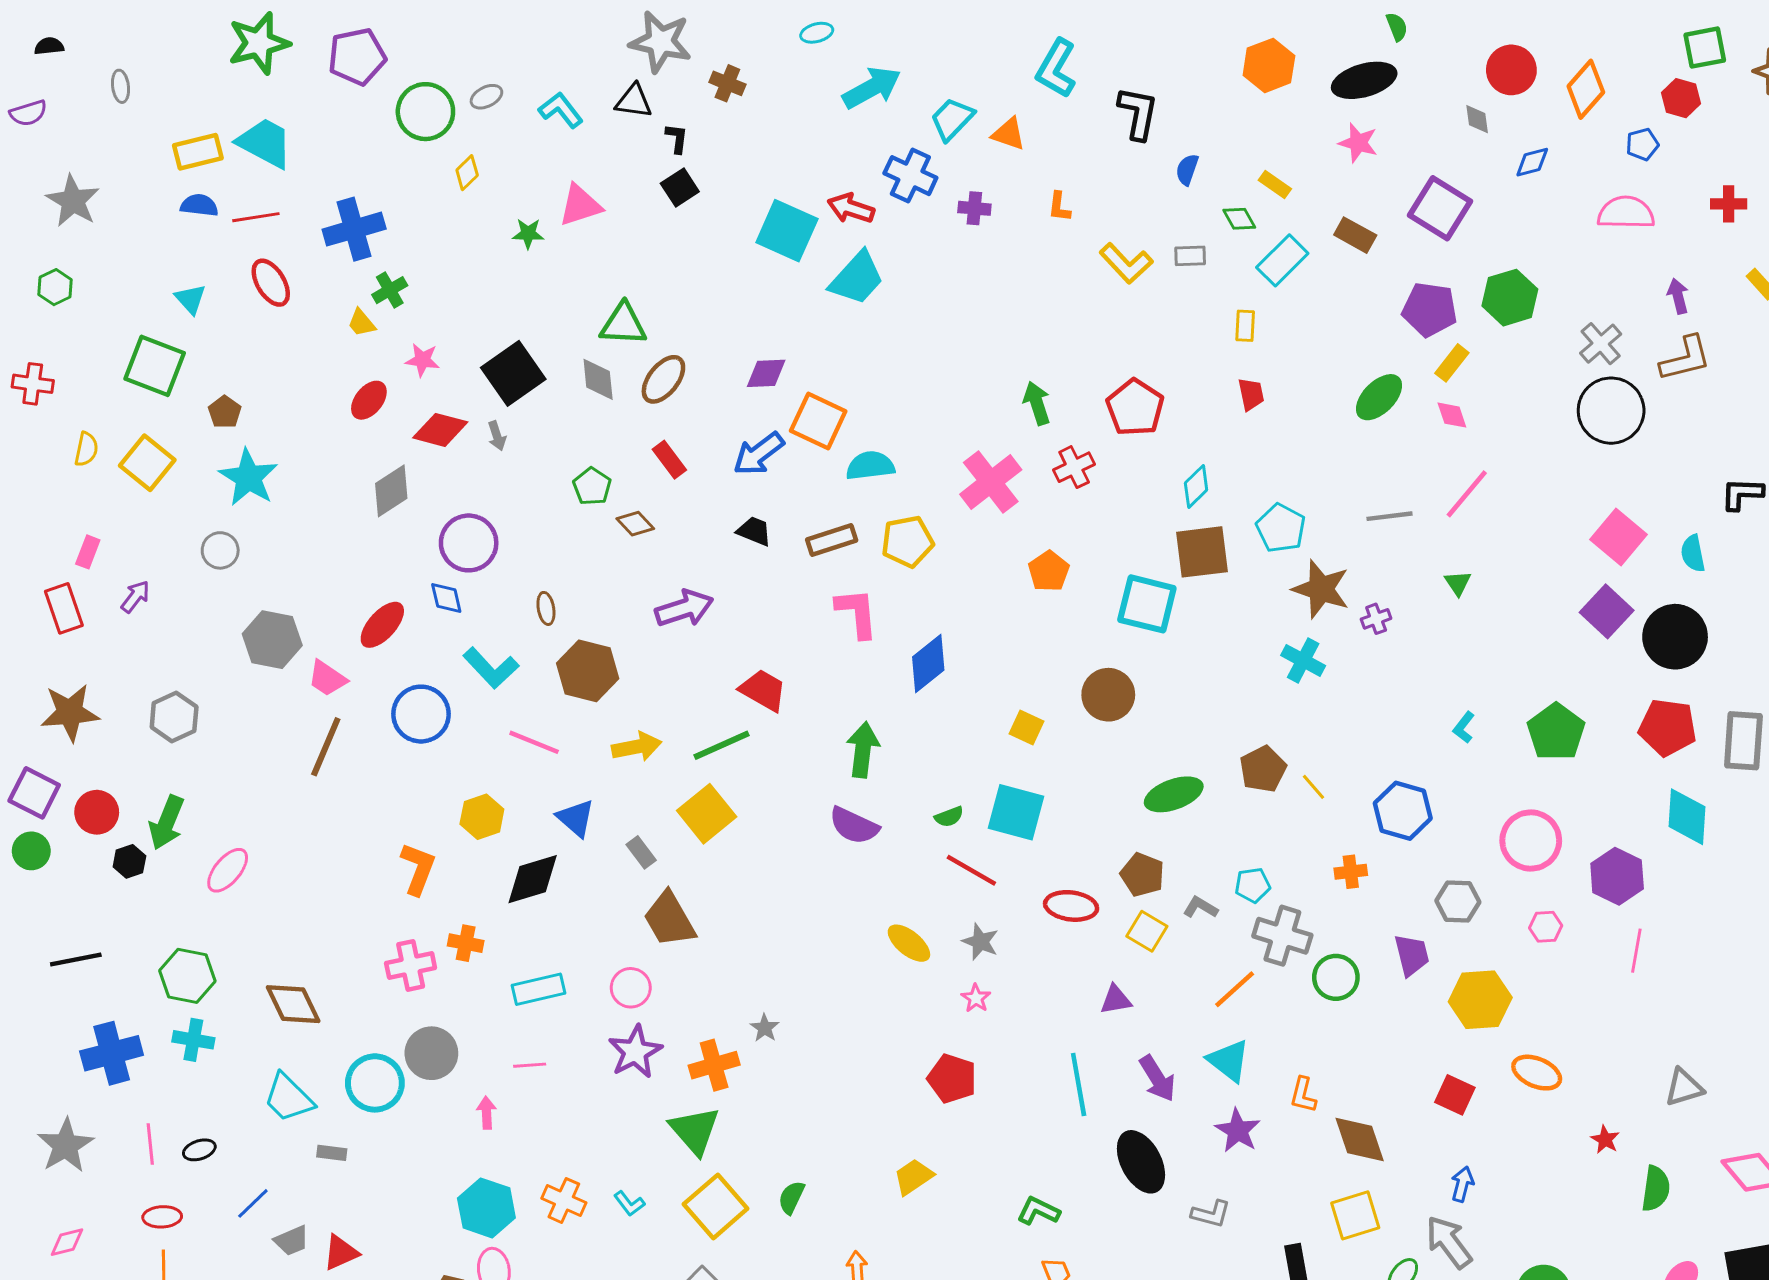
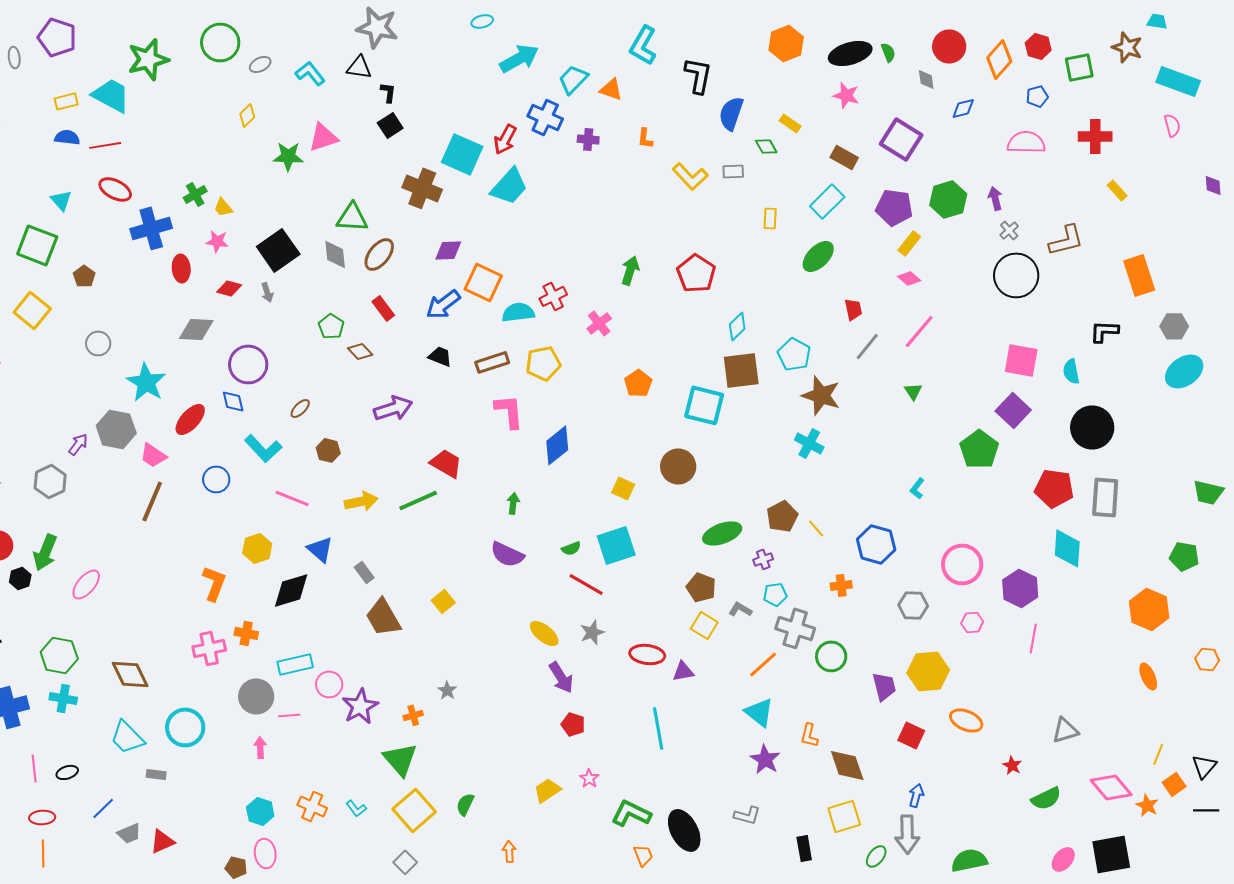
green semicircle: (1397, 27) -> (888, 52), moved
green star: (259, 43) -> (148, 59), moved
green square: (1705, 48) -> (1079, 67), moved
purple pentagon: (357, 57) -> (57, 37), moved, turned 30
brown cross: (727, 83) -> (422, 188), moved, size x1.6
red hexagon: (1681, 98) -> (1038, 46), moved
green circle: (425, 112) -> (220, 42), moved
yellow rectangle: (198, 152) -> (66, 101), size x0.7
blue semicircle: (1187, 170) -> (731, 113), size x1.6
red cross: (1729, 204) -> (1095, 136), size x1.4
red arrow: (851, 208) -> (505, 139), turned -80
blue cross: (354, 229) -> (151, 228), moved
green star: (528, 234) -> (288, 156), size x1.4
cyan rectangle: (1282, 260) -> (827, 201), moved
red ellipse: (271, 283) -> (115, 189), turned -32
purple arrow: (1678, 296) -> (995, 198), moved
yellow trapezoid: (361, 323) -> (223, 207), moved
gray cross: (1601, 344) -> (1009, 230), size x0.7
red trapezoid: (1251, 394) -> (853, 309), moved
green ellipse: (1379, 397) -> (818, 256), moved
red ellipse: (369, 400) -> (181, 268), turned -44
green arrow: (1037, 403) -> (630, 270), turned 36
pink diamond: (1452, 415) -> (909, 278), turned -30
red diamond: (440, 430) -> (229, 288), size x0.7
red cross: (1074, 467) -> (553, 296), moved
cyan star: (248, 478) -> (146, 382), moved
pink cross: (991, 482) -> (599, 323), size x0.6
gray diamond: (391, 491) -> (196, 329), turned 36
gray line: (1389, 516) -> (867, 346), turned -44
pink square: (1619, 537) -> (1021, 360), turned -30
gray circle: (220, 550) -> (98, 343), moved
purple arrow: (135, 597) -> (78, 444), moved
brown ellipse: (546, 608) -> (300, 408), turned 55
purple cross: (1376, 619) -> (763, 559), moved
black circle: (1675, 637) -> (1092, 427), moved
brown hexagon: (588, 671) -> (328, 450), size x0.6
blue circle: (421, 714) -> (216, 479), size x0.7
green pentagon: (1556, 732) -> (979, 449), moved
green arrow: (863, 750) -> (513, 503), size x0.6
cyan square: (1016, 812) -> (616, 545), turned -33
yellow square: (707, 814) -> (443, 601), moved, size x0.6
red ellipse: (1071, 906) -> (647, 654), moved
gray star: (980, 942) -> (592, 632), turned 30
purple trapezoid: (1412, 955) -> (884, 686), moved
pink circle: (631, 988) -> (329, 684), moved
pink star: (976, 998) -> (589, 778), moved
gray circle: (431, 1053) -> (256, 696), moved
orange cross: (714, 1065) -> (413, 715), size x0.6
red pentagon: (952, 1079) -> (573, 724), size x0.7
purple arrow: (1157, 1079) -> (561, 677), moved
black ellipse: (1141, 1162) -> (684, 830), moved
green semicircle: (1656, 1189) -> (1046, 798), turned 56
cyan hexagon: (486, 1208) -> (260, 811), size x0.7
green L-shape: (1038, 1211) -> (631, 813), size x1.4
gray arrow: (1449, 1242) -> (907, 834), turned -144

